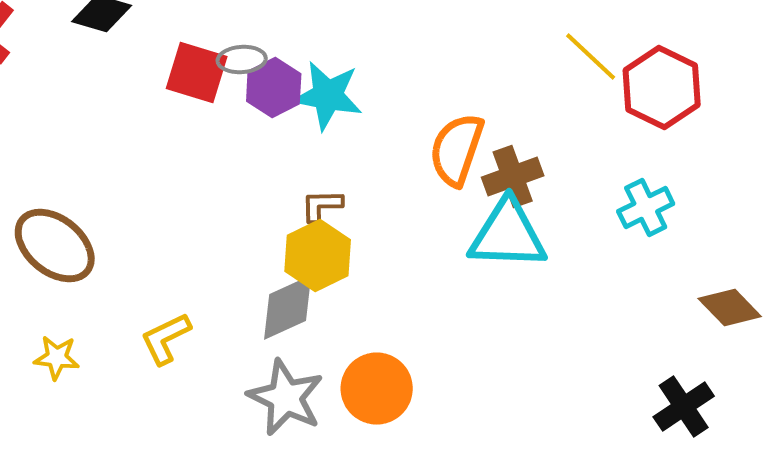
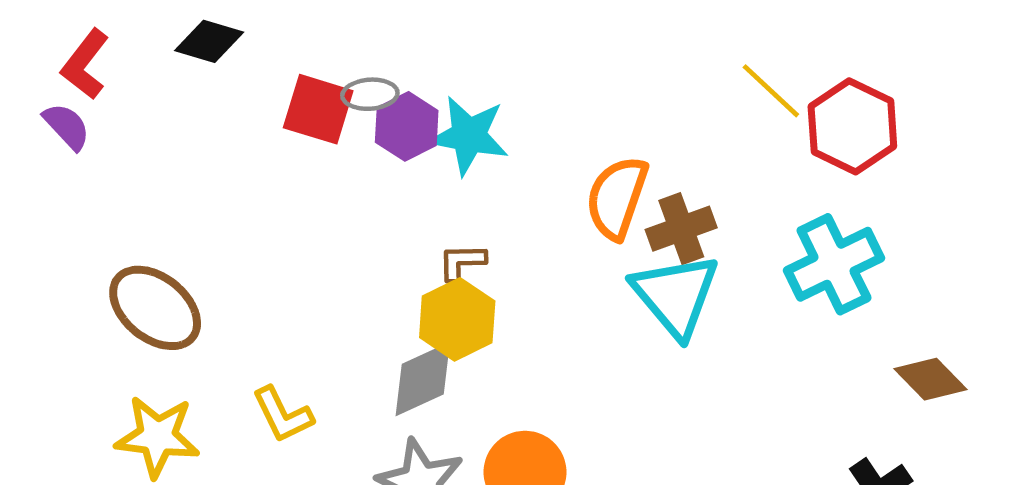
cyan cross: (646, 208) -> (834, 264), size x1.5
cyan triangle: (508, 234) -> (675, 295), turned 48
yellow L-shape: (166, 338) -> (283, 415), turned -90
yellow star: (57, 358) -> (157, 437), size x1.6

